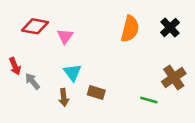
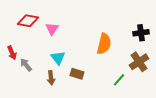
black cross: (170, 28) -> (141, 33), moved, turned 35
orange semicircle: (130, 29) -> (104, 44), moved
green line: (149, 100) -> (119, 80), turned -64

